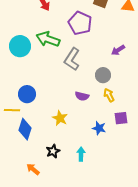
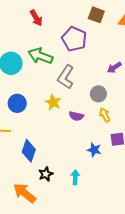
blue circle: (27, 94) -> (17, 103), moved
yellow star: (60, 118) -> (53, 102), moved
blue diamond: (25, 129) -> (29, 151), moved
orange arrow: (33, 169) -> (25, 193), size x1.6

